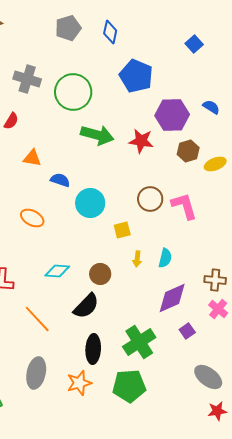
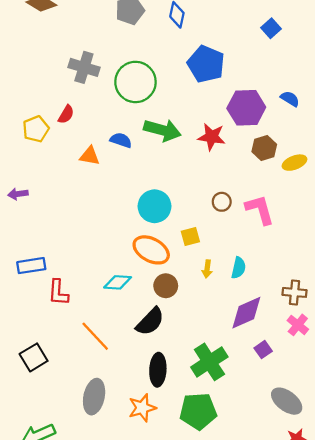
blue semicircle: (60, 180) -> (121, 140), moved
brown circle: (150, 199) -> (222, 202), size x0.7
orange ellipse: (32, 218) -> (151, 250), moved, size x1.4

